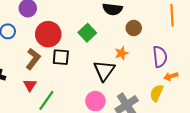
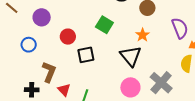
red circle: (48, 34) -> (68, 37), size x0.6
brown L-shape: (33, 59) -> (49, 72), moved

